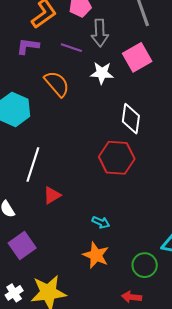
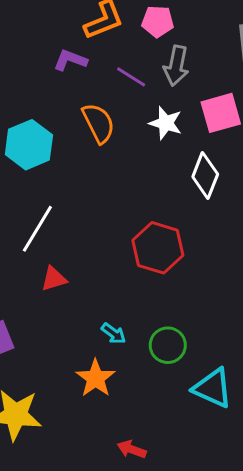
white diamond: (131, 119) -> (205, 176), moved
green circle: (145, 265) -> (168, 345), moved

